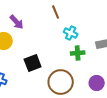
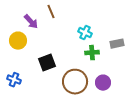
brown line: (56, 12) -> (51, 12), moved
purple circle: (97, 83) -> (103, 83), moved

